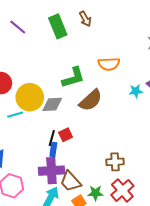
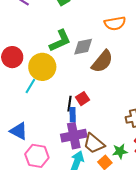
green L-shape: (73, 78) -> (60, 41), moved
gray diamond: (52, 104) -> (83, 47), moved
cyan line: (15, 115) -> (30, 86), turned -35

